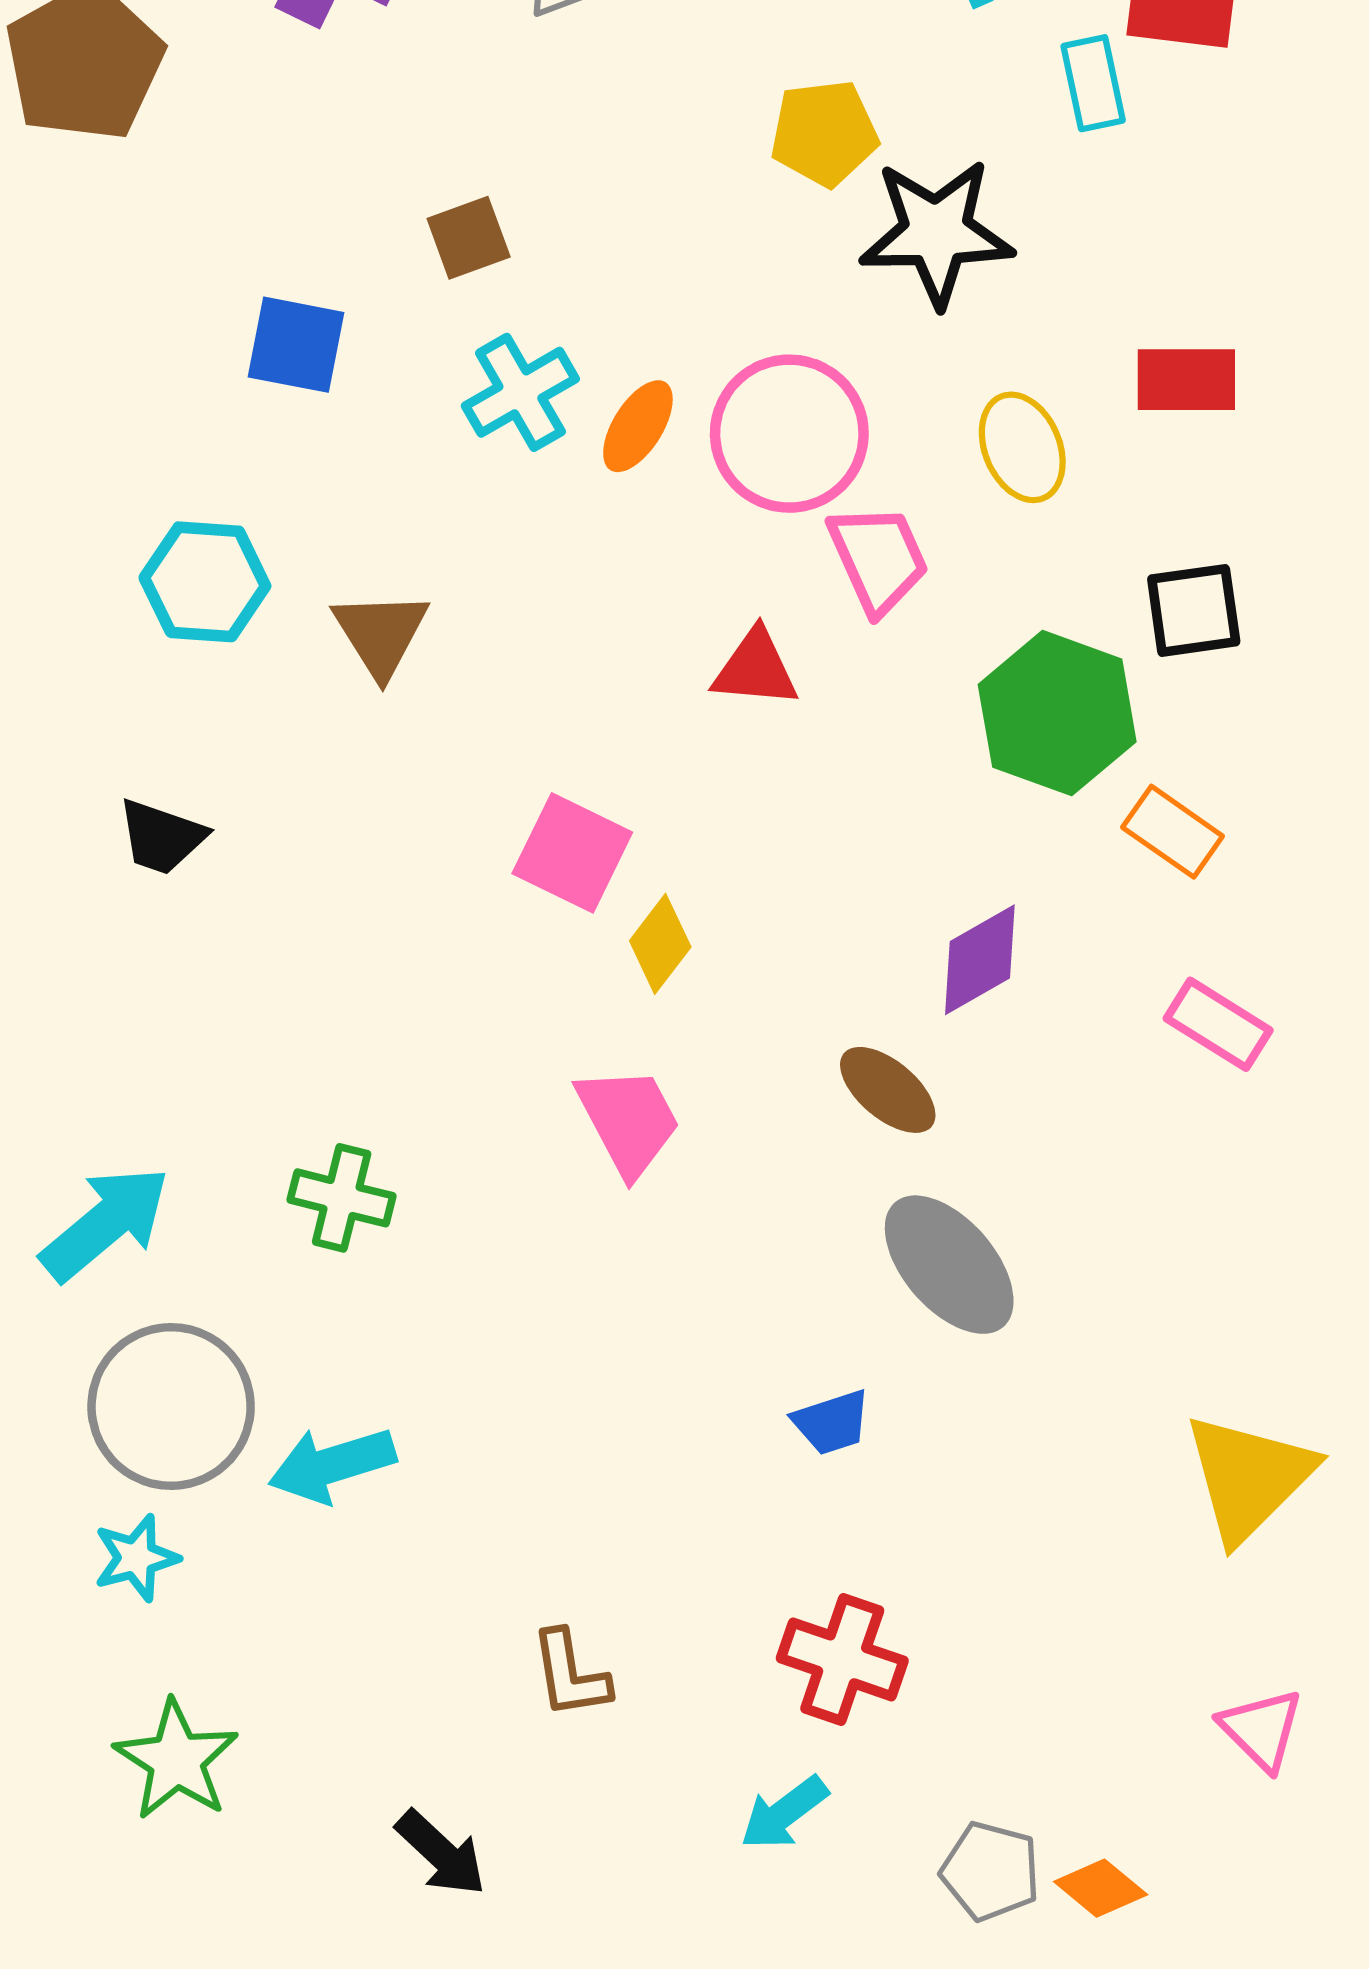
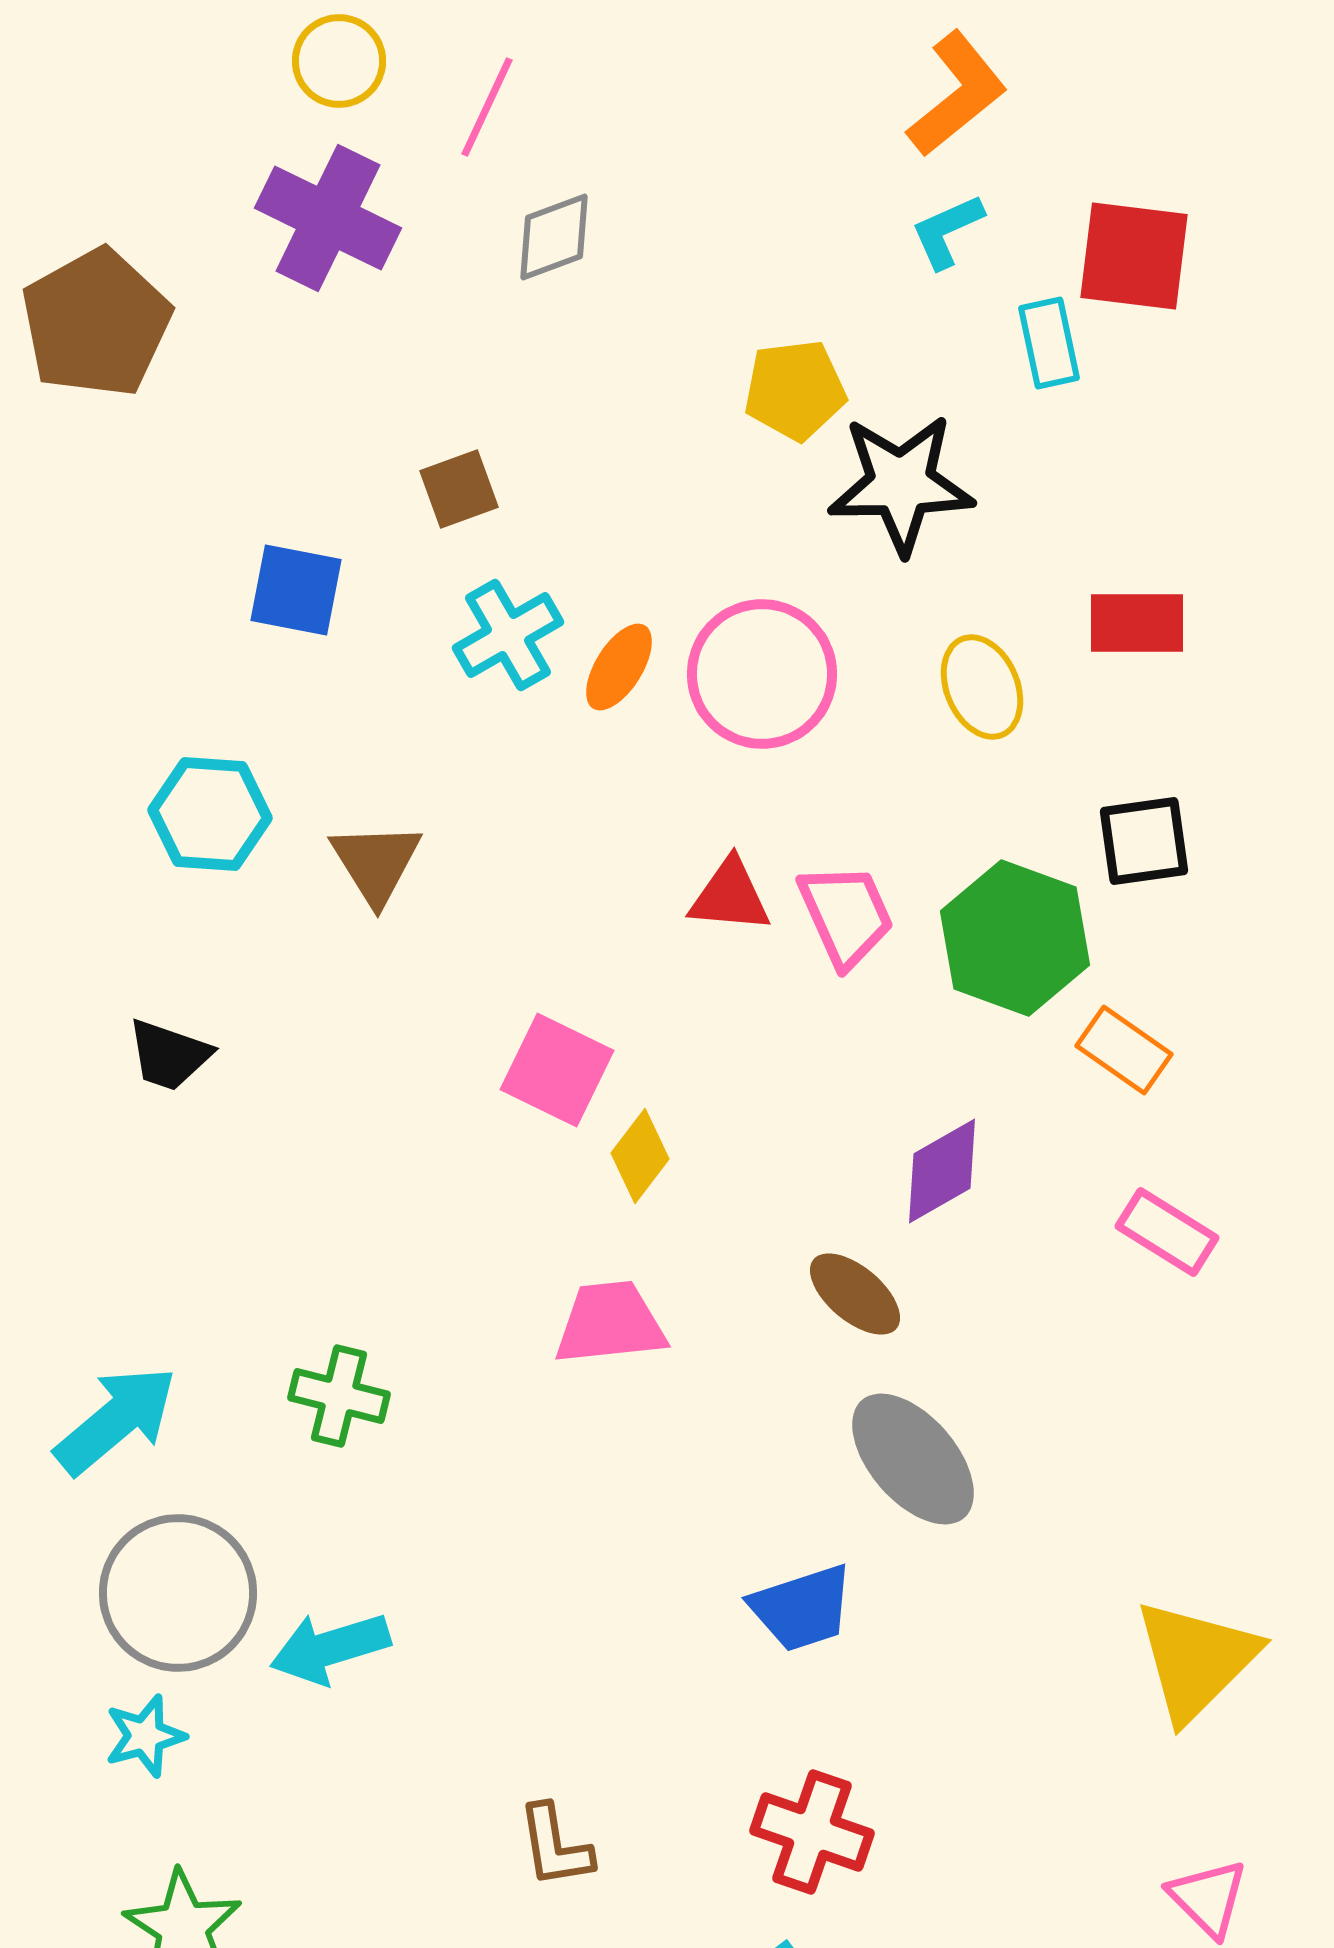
pink trapezoid: (878, 559) -> (846, 915), moved
pink trapezoid: (628, 1121) -> (610, 1323), turned -68
blue trapezoid: (832, 1422) -> (802, 1608), size x1.4

